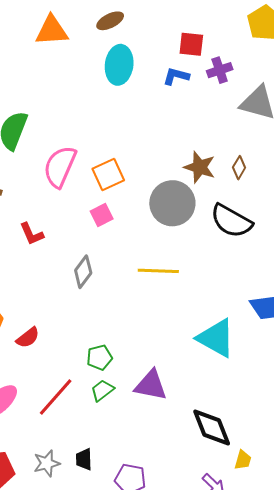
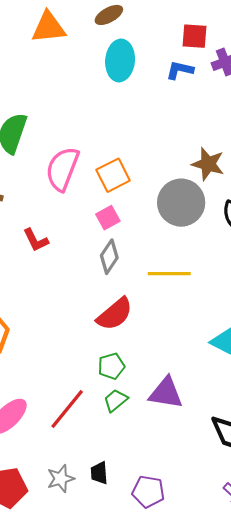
gray diamond: (83, 272) -> (109, 257), moved
red semicircle: (28, 338) -> (115, 314), moved, size x1.5

